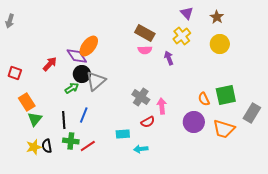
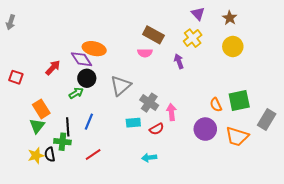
orange ellipse: (89, 46) -> (94, 49), turned 65
pink semicircle: (145, 50) -> (145, 53), moved
gray triangle: (96, 81) -> (121, 86), moved
orange rectangle: (27, 102) -> (41, 109), moved
cyan rectangle: (123, 134) -> (133, 123), moved
green cross: (71, 141) -> (62, 142), moved

